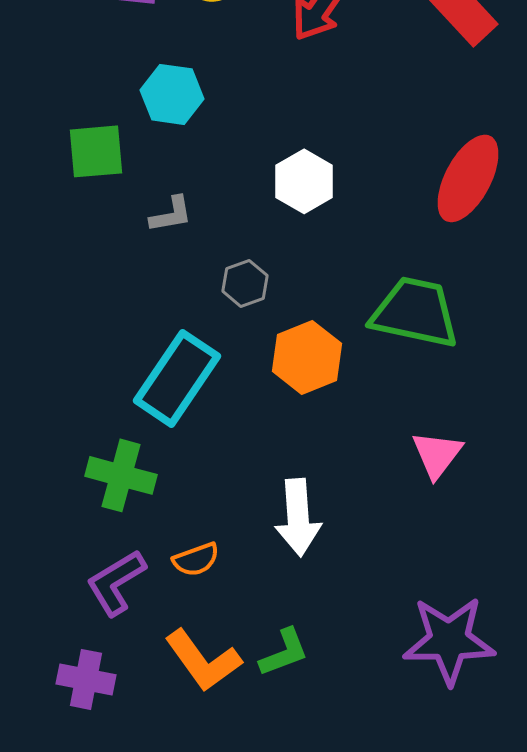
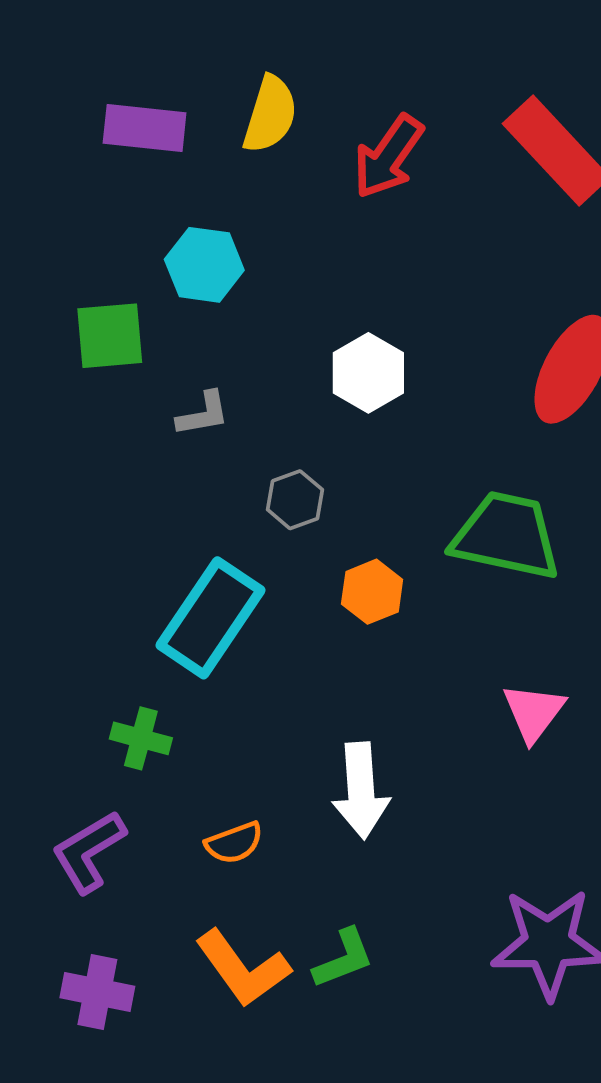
orange hexagon: (307, 357) -> (372, 592), size x0.7
green cross: (121, 475) -> (141, 738), size x0.7
purple L-shape: (116, 582) -> (89, 852), moved

